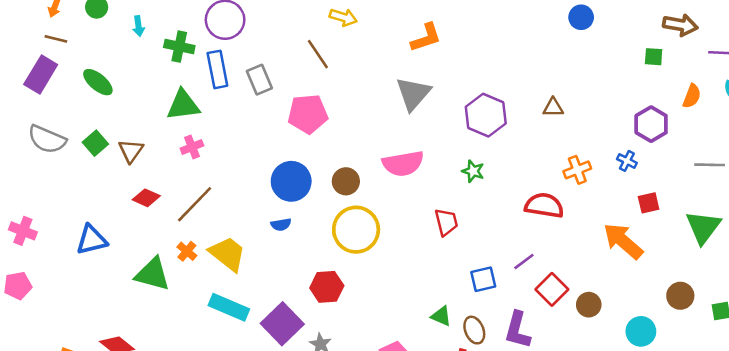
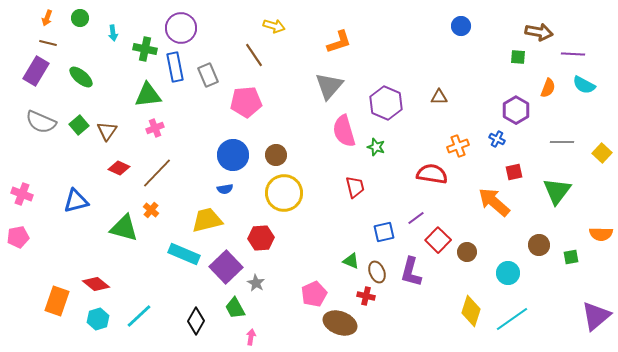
pink semicircle: (403, 164) -> (344, 131), moved, turned 84
yellow trapezoid: (228, 254) -> (207, 220), moved, turned -52

